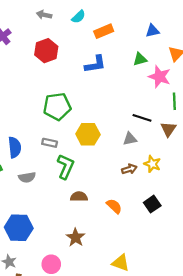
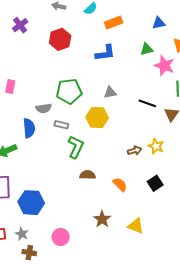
gray triangle: (130, 139) -> (110, 92), moved
gray semicircle: (27, 177) -> (44, 108), moved
brown star: (76, 238) -> (102, 219), moved
yellow triangle: (121, 263) -> (136, 226), moved

